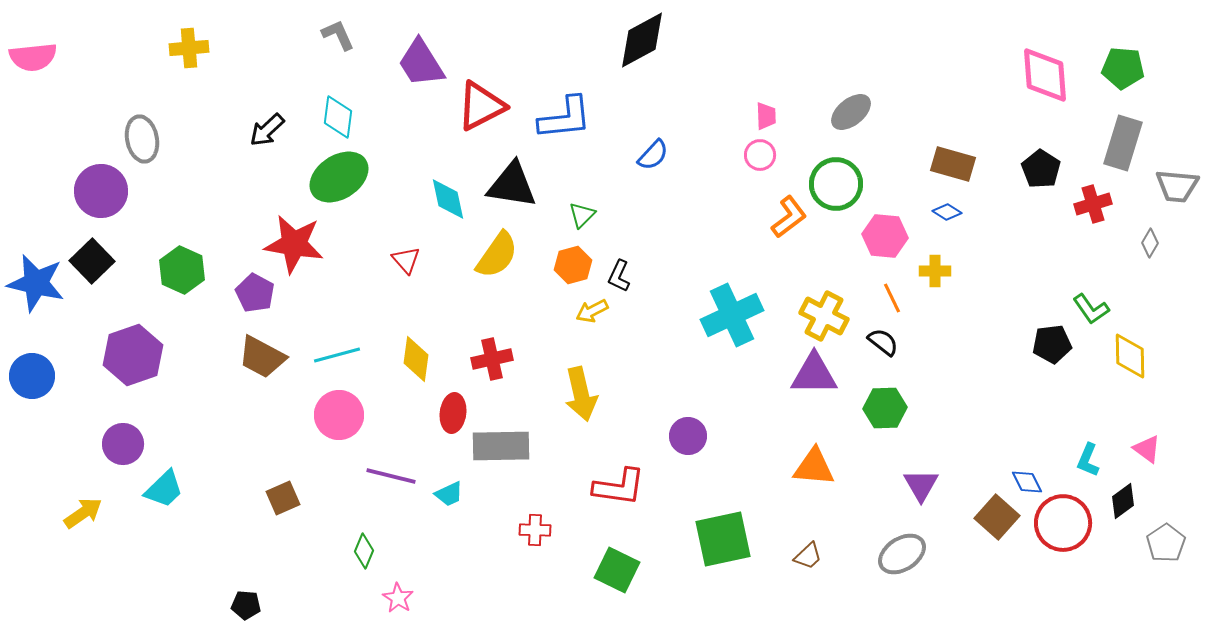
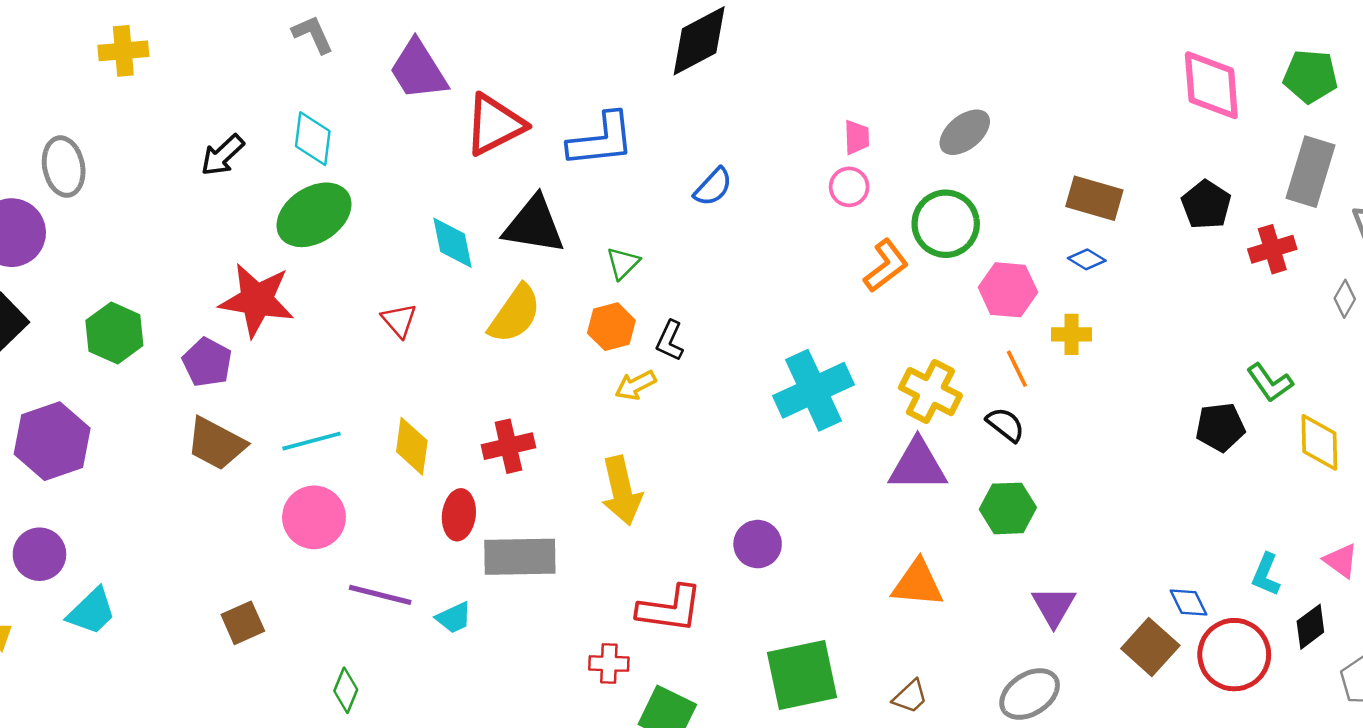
red cross: (535, 530) -> (609, 664), moved

